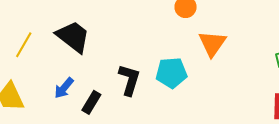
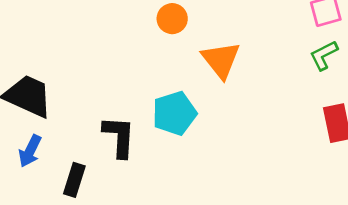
blue arrow: (64, 88) -> (30, 151), moved

